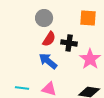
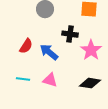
red semicircle: (49, 39) -> (26, 46), moved

